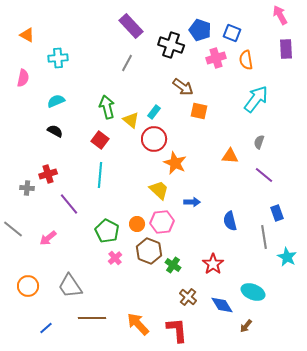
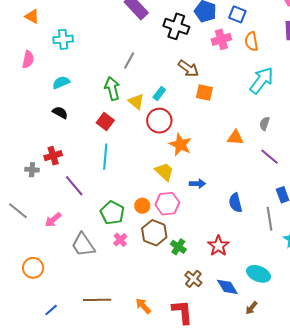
gray line: (127, 63) -> (129, 60), moved
gray trapezoid: (70, 286) -> (83, 245), moved
orange arrow: (138, 324) -> (143, 306), size x0.7

